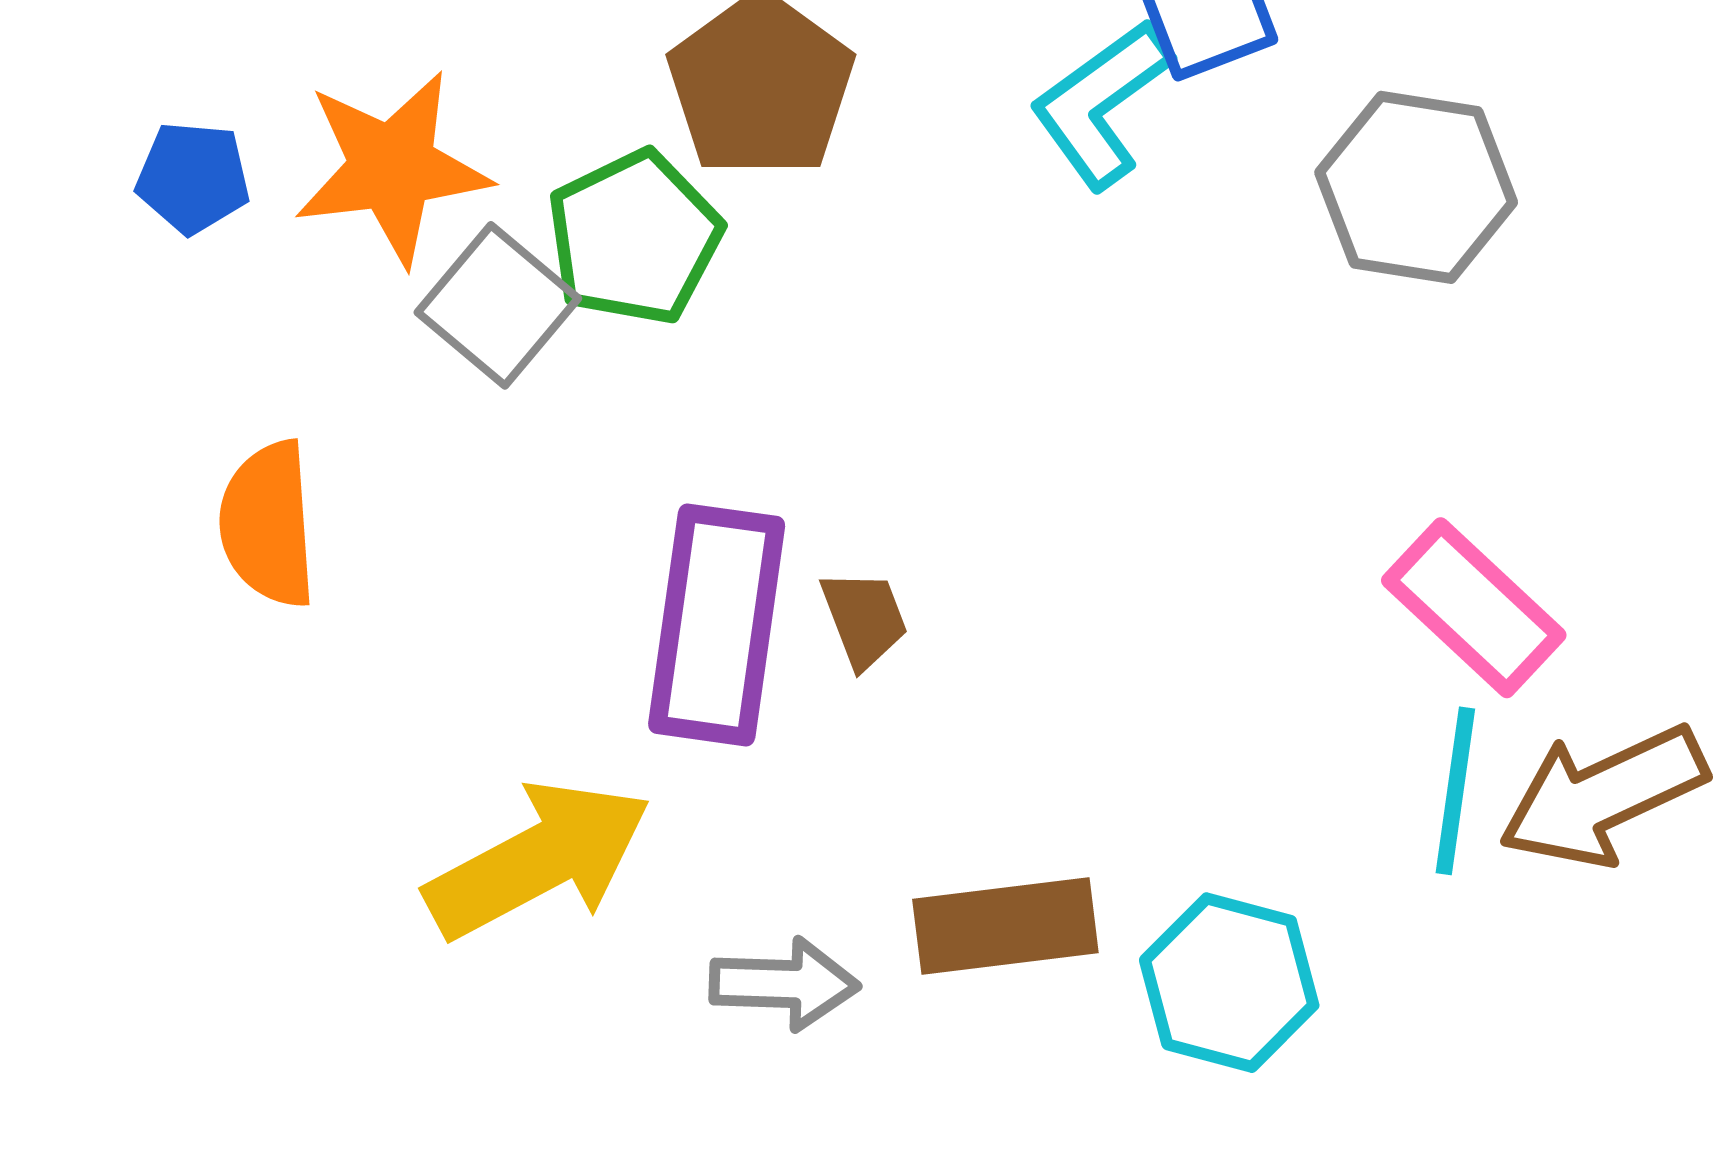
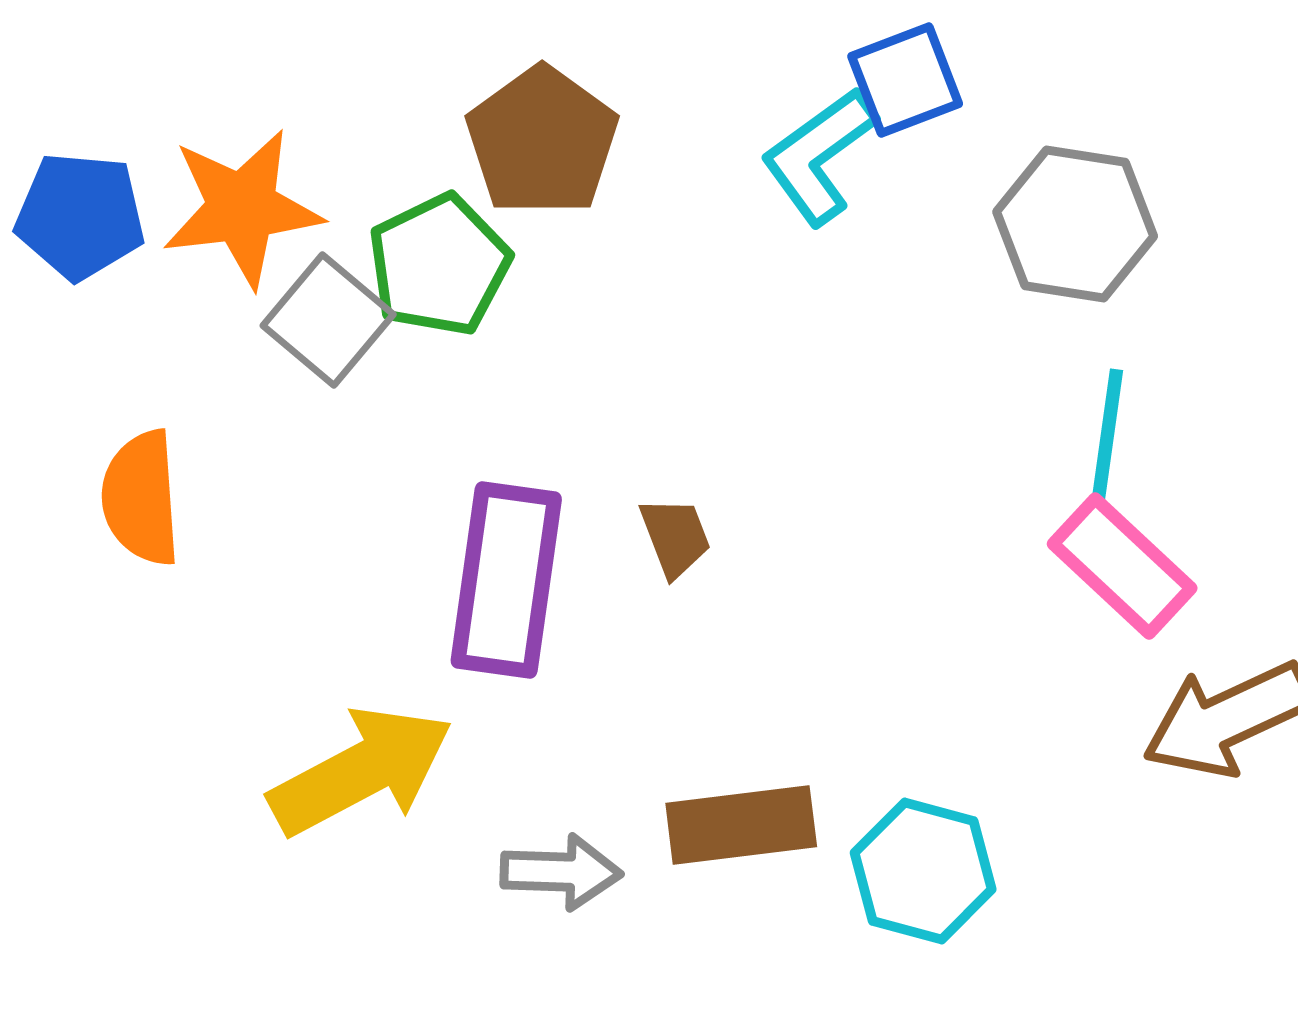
blue pentagon: (193, 178) -> (80, 216), size x1.4
brown trapezoid: (864, 619) -> (675, 537), moved
cyan line: (1455, 791) -> (1107, 437), moved

